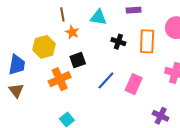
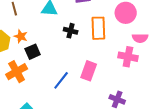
orange star: (72, 32) -> (21, 36), moved
blue line: (106, 80) -> (61, 80), moved

